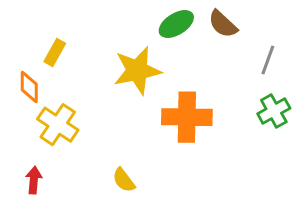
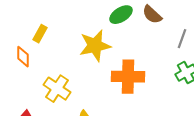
yellow cross: (58, 125) -> (57, 89), moved

